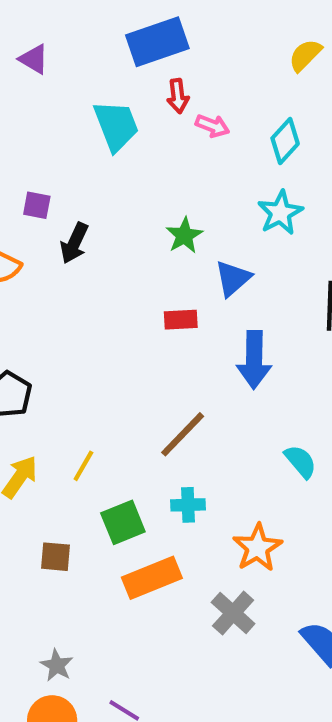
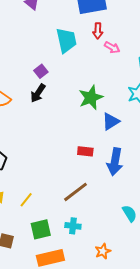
purple square: (37, 205) -> (41, 71), moved, turned 32
green star: (184, 235) -> (91, 98), size x1.4
red rectangle: (181, 320) -> (85, 151), moved
orange star: (257, 548) -> (103, 251), size x0.7

